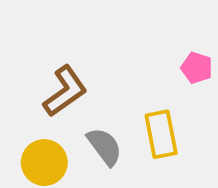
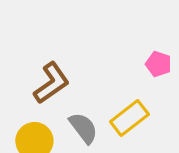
yellow rectangle: (161, 134) -> (129, 118), turned 63

